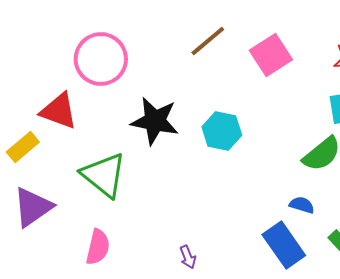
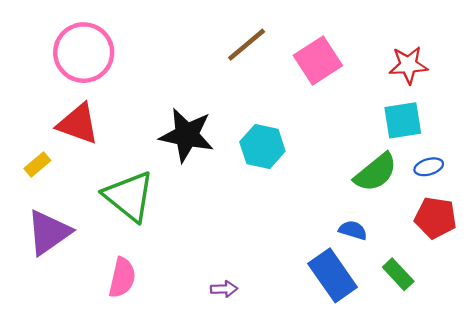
pink circle: (101, 59) -> (84, 53), moved
yellow rectangle: (23, 147) -> (37, 165), size x0.7
purple arrow: (188, 257) -> (224, 289), turned -70

